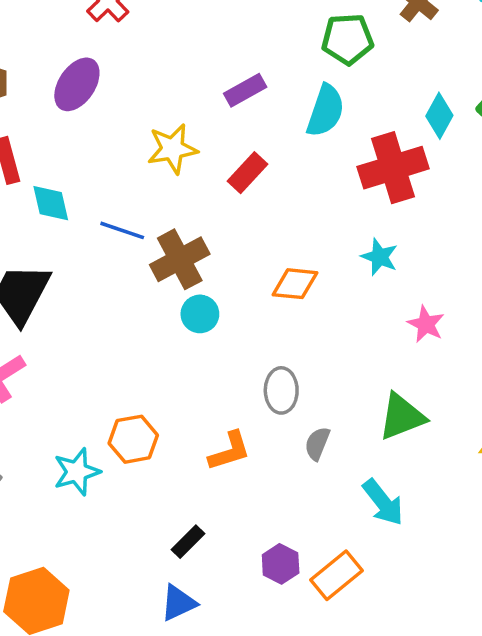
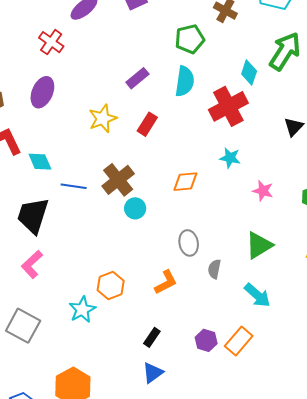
blue line: (122, 230) -> (74, 186), moved

